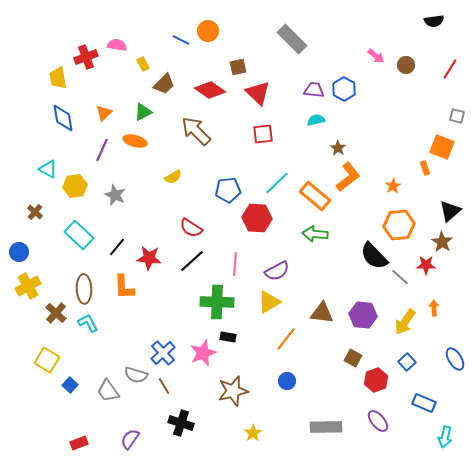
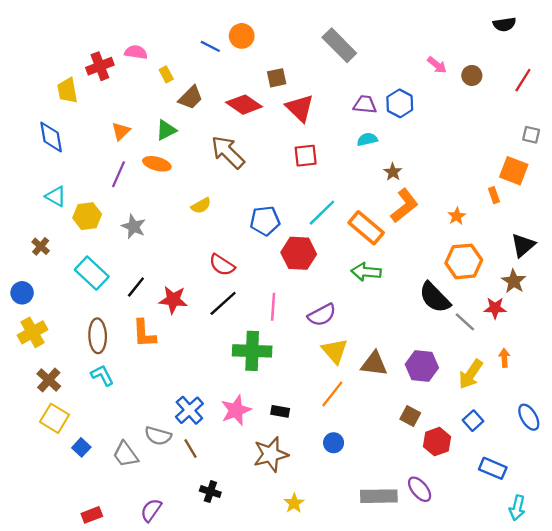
blue diamond: (63, 118) -> (51, 137), moved
yellow triangle: (269, 302) -> (335, 351), moved, turned -40
brown cross: (56, 313) -> (49, 380), moved
black rectangle: (228, 337) -> (280, 411), moved
purple ellipse: (378, 421) -> (420, 489), moved
black cross: (181, 423) -> (210, 492), size x0.7

